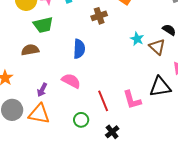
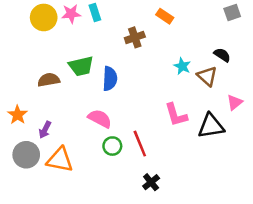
green trapezoid: (43, 25) -> (81, 66), moved
purple arrow: (42, 90) -> (45, 130), moved
pink L-shape: (132, 100) -> (176, 115), moved
green circle: (81, 120) -> (112, 146), moved

